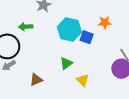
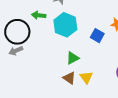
cyan hexagon: (69, 30) -> (65, 25), moved
brown triangle: (36, 80) -> (69, 78), moved, turned 48

